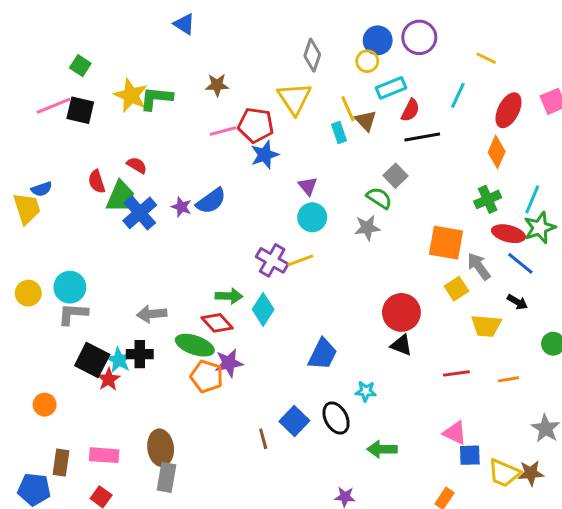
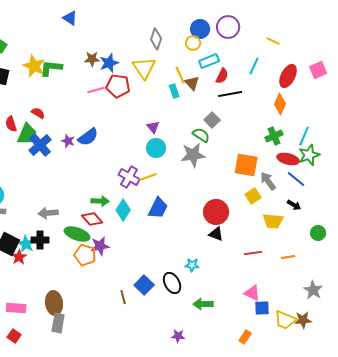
blue star: (265, 155) -> (109, 63), moved
gray star: (367, 228) -> (193, 155), size x1.4
blue trapezoid: (323, 354) -> (158, 208), moved

